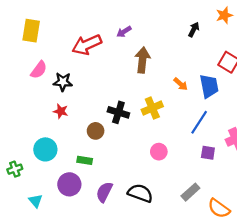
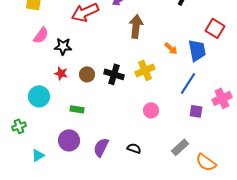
brown circle: (96, 131) -> (87, 74), moved
cyan circle: (45, 149) -> (39, 96), moved
green rectangle: (85, 160) -> (77, 109), moved
black semicircle: (140, 193) -> (134, 148), size x0.6
cyan triangle: (36, 201) -> (38, 155), turned 40

